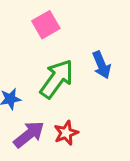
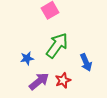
blue arrow: (102, 65) -> (86, 62), moved

